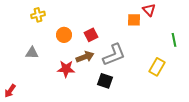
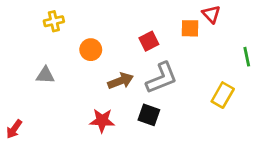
red square: (91, 35) -> (149, 41), moved
red star: (66, 69) -> (102, 121), moved

